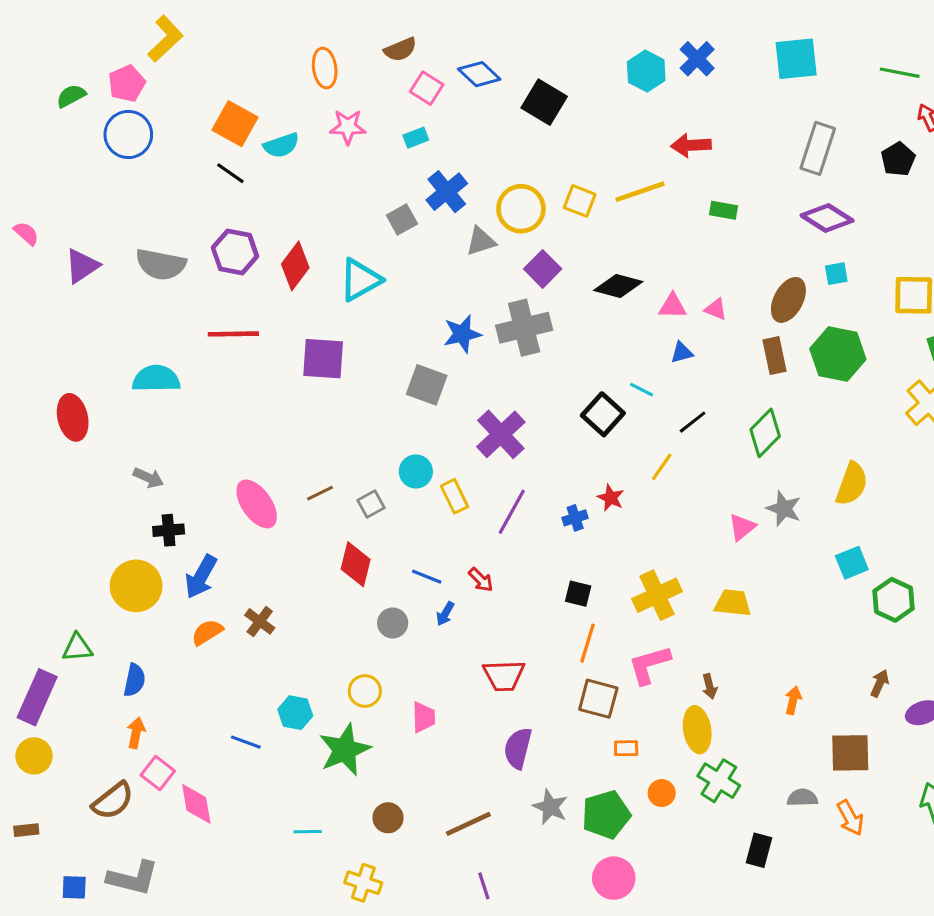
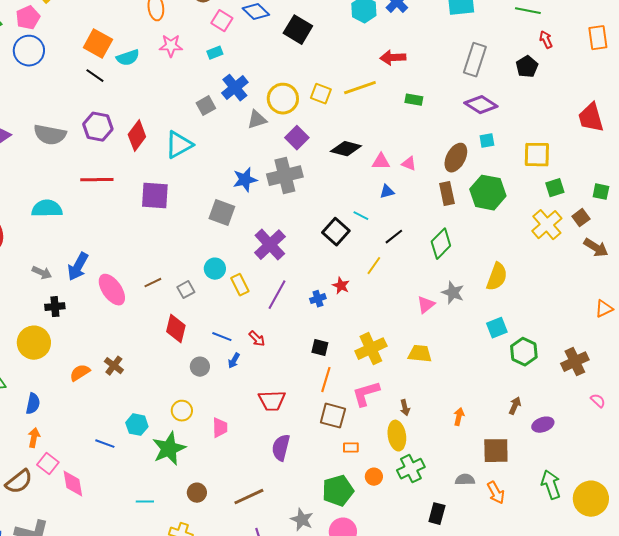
blue arrow: (201, 577) -> (78, 267), moved
green cross: (719, 781) -> (411, 469), turned 32
gray star: (550, 807) -> (302, 520), moved

